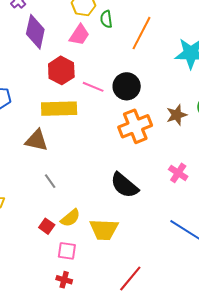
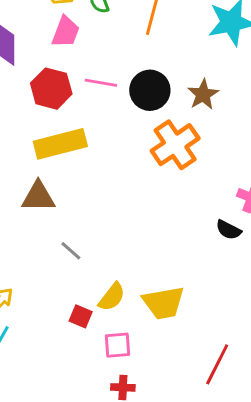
pink line: (93, 87) -> (101, 83), moved
brown star: (177, 115) -> (203, 95), moved
black semicircle: (124, 185) -> (229, 230), moved, size x0.6

